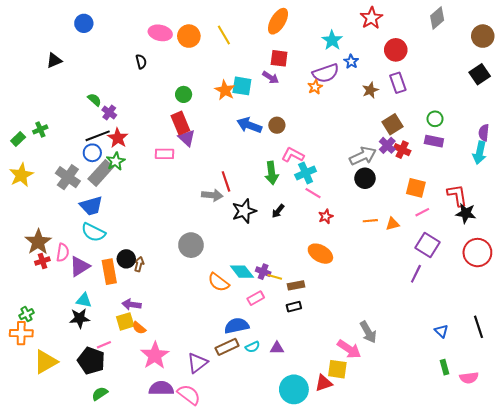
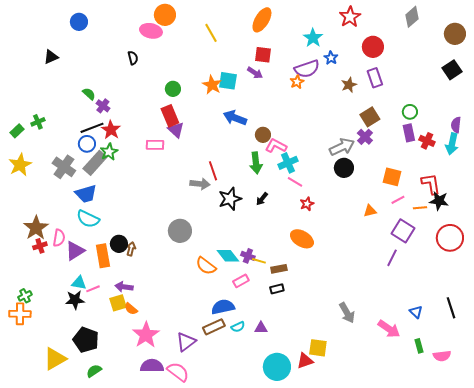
orange circle: (189, 36) -> (165, 15), moved
brown circle: (277, 125) -> (263, 135), moved
purple rectangle: (434, 141) -> (409, 133), turned 66
red cross: (402, 150) -> (427, 141), moved
orange line: (370, 221) -> (420, 208), moved
pink line: (104, 345) -> (93, 289), moved
pink arrow: (349, 349) -> (389, 329), moved
yellow triangle: (46, 362) -> (55, 359), moved

